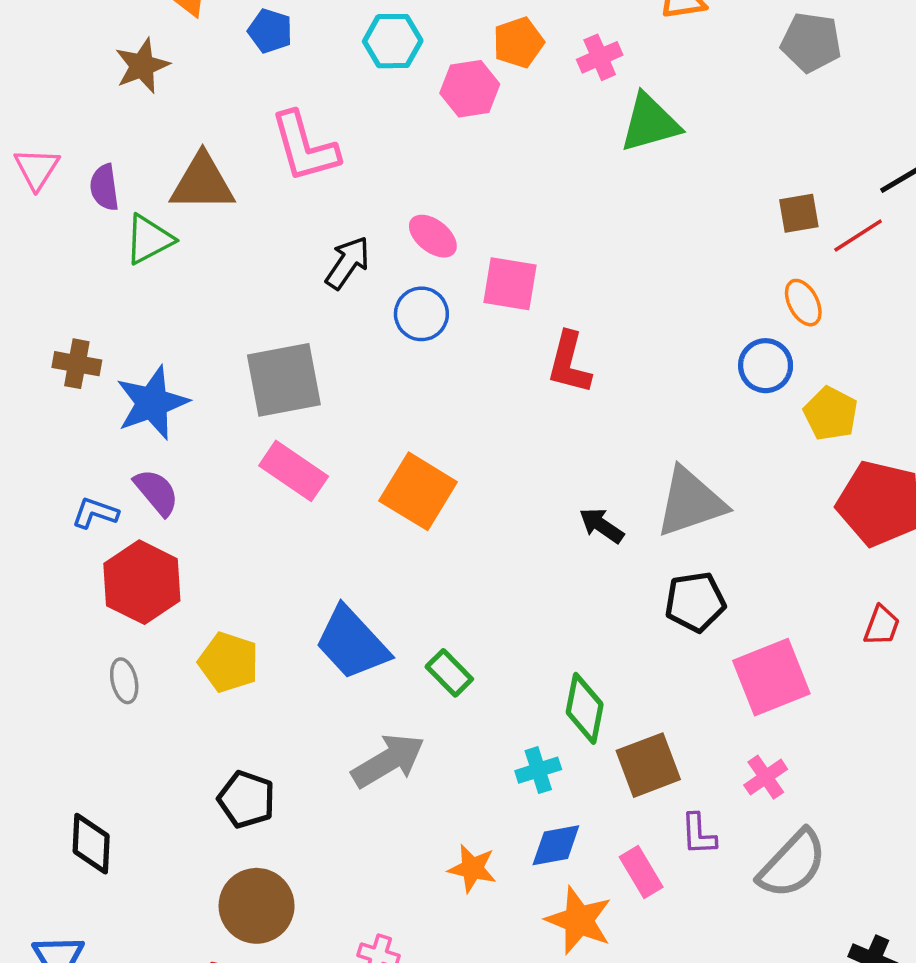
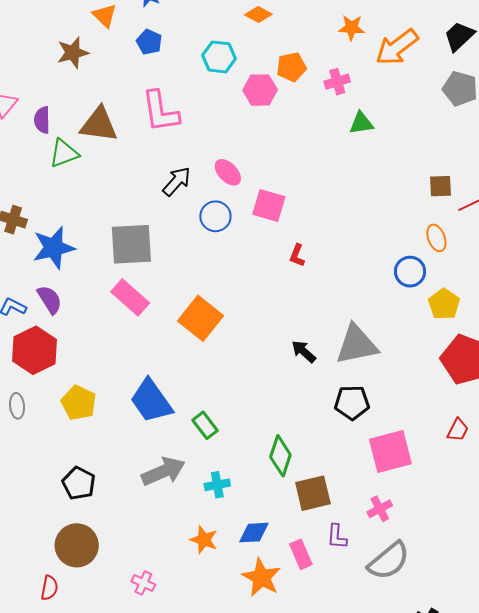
green triangle: (650, 123) -> (361, 123), size x0.7
red L-shape: (569, 363) -> (297, 255), size x0.6
cyan cross: (538, 770) -> (217, 485), moved

